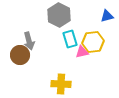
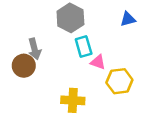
yellow hexagon: (93, 42) -> (119, 81), moved
pink triangle: (82, 52) -> (98, 62), turned 32

